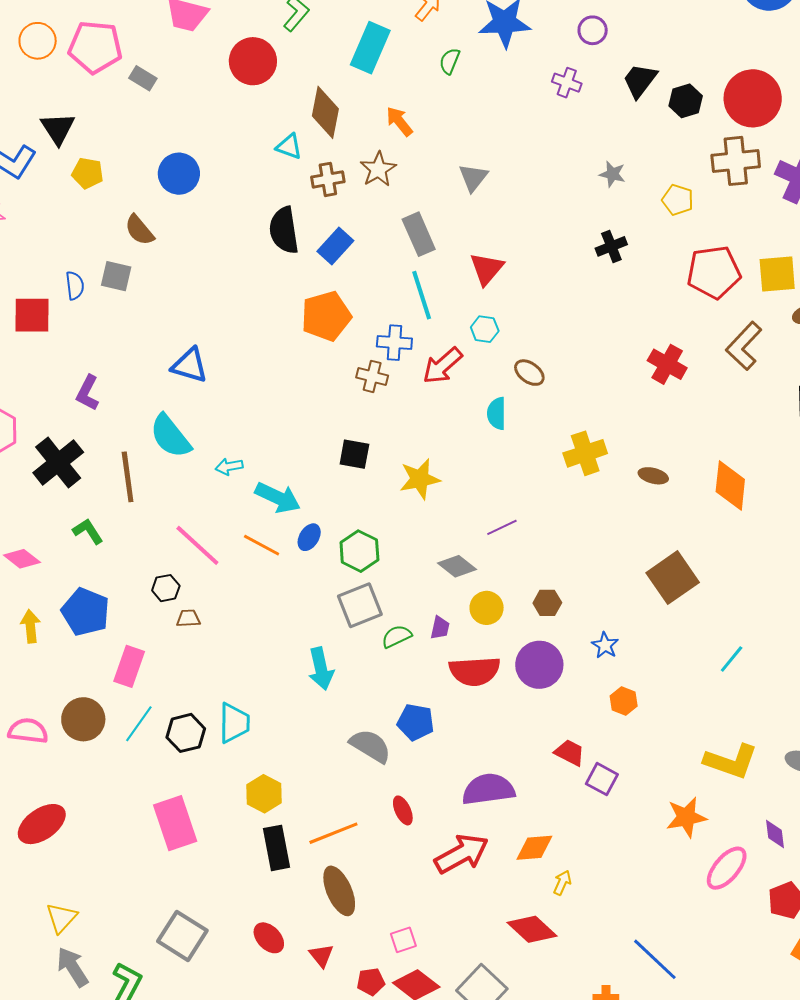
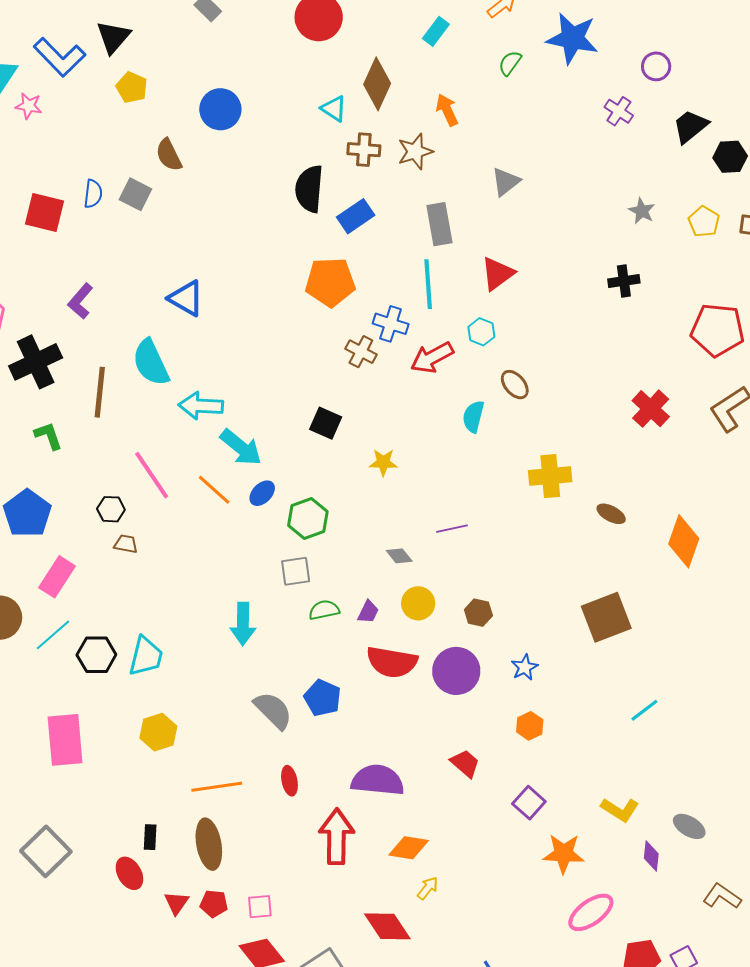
cyan rectangle: (370, 48) -> (436, 31), size x0.6
yellow pentagon: (678, 200) -> (704, 222), moved
cyan arrow: (229, 467) -> (201, 406), size x1.6
yellow star: (420, 479) -> (383, 462), size x0.7
gray diamond: (457, 566) -> (399, 556), size x0.7
gray square: (360, 605) -> (296, 571), size x0.7
yellow L-shape: (731, 761) -> (620, 810), size x0.7
purple square: (602, 779) -> (529, 803), moved
purple diamond: (775, 834) -> (651, 856), moved
black rectangle: (276, 848) -> (150, 837), moved, size x0.6
red arrow: (462, 854) -> (336, 837), turned -74
red pentagon: (371, 982) -> (214, 904), moved

